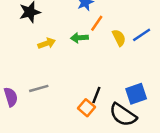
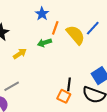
yellow semicircle: (119, 38) -> (76, 35), size x1.5
gray line: (39, 88) -> (12, 86), moved

